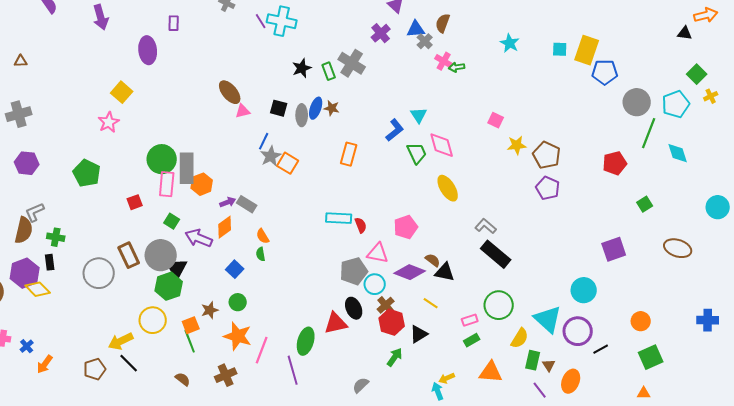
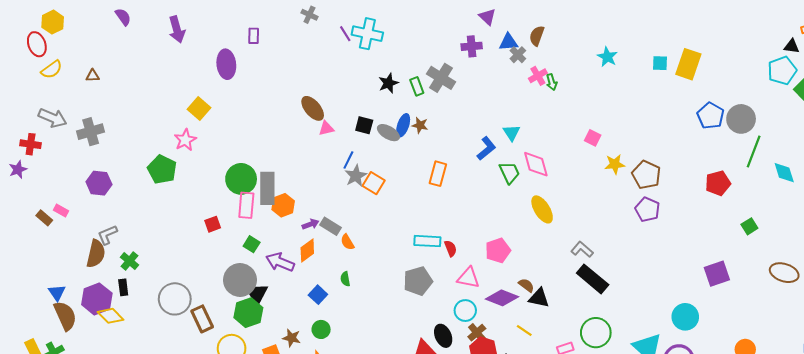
purple cross: (381, 33) -> (472, 46), turned 36
pink cross: (444, 61) -> (538, 76), turned 30
green arrow: (457, 67) -> (552, 82), turned -98
blue pentagon: (605, 72) -> (711, 116), moved, turned 30
cyan pentagon: (676, 104) -> (782, 71), moved
gray ellipse: (302, 115) -> (388, 133), turned -60
green pentagon: (87, 173) -> (162, 169), moved
orange semicircle: (263, 236) -> (347, 242), moved
green cross: (56, 237) -> (129, 261), turned 30
brown rectangle: (129, 255) -> (202, 319), moved
gray pentagon: (354, 271) -> (418, 281), moved
brown star: (210, 310) -> (292, 338), turned 30

